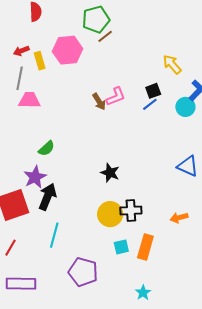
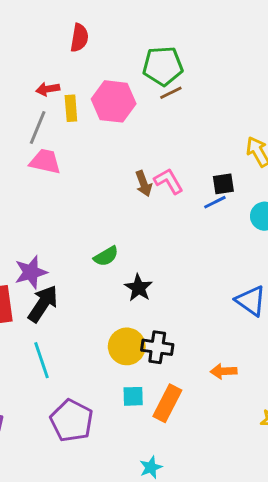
pink L-shape: (116, 97) -> (168, 181), turned -110
green semicircle: (47, 148) -> (106, 256), moved
cyan line: (54, 235) -> (41, 360), turned -45

